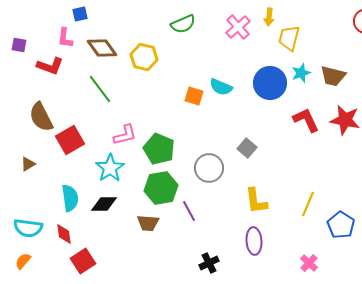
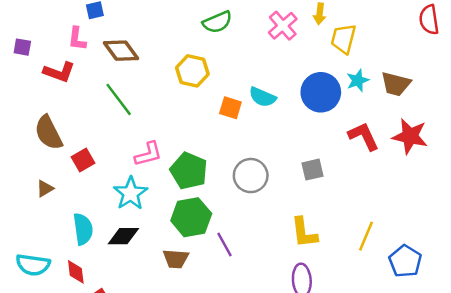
yellow hexagon: (144, 57) -> (192, 71), moved
red square: (70, 140) -> (83, 160), size x0.7
gray square: (247, 148) -> (312, 170), moved, turned 36
brown triangle: (28, 164) -> (45, 189), moved
gray circle: (209, 168) -> (251, 176), moved

